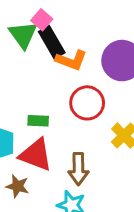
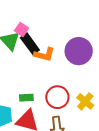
red circle: (87, 103) -> (57, 97), moved

